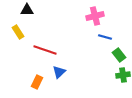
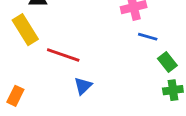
yellow rectangle: (18, 32) -> (25, 30), size x1.5
orange rectangle: (37, 82) -> (15, 96), moved

